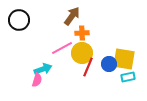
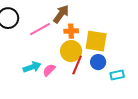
pink line: (62, 48) -> (40, 29), moved
yellow square: (124, 59) -> (96, 41), moved
pink semicircle: (37, 80) -> (49, 70), moved, turned -152

